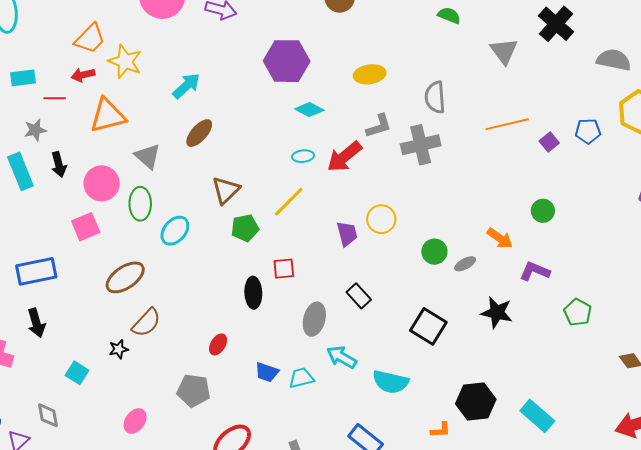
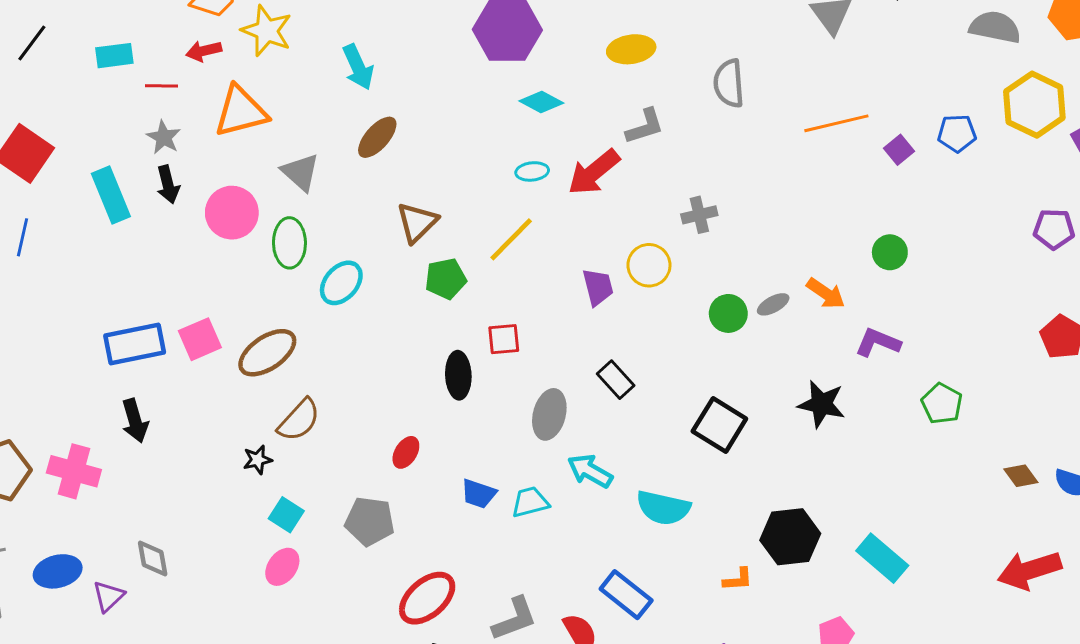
cyan arrow: (186, 86) -> (358, 67), turned 108
gray star: (35, 130) -> (164, 137), moved, turned -30
gray cross: (421, 145) -> (699, 215), moved, size x0.6
pink square: (86, 227) -> (200, 339), moved
gray ellipse: (465, 264) -> (773, 304), moved
cyan square: (77, 373) -> (286, 515), moved

